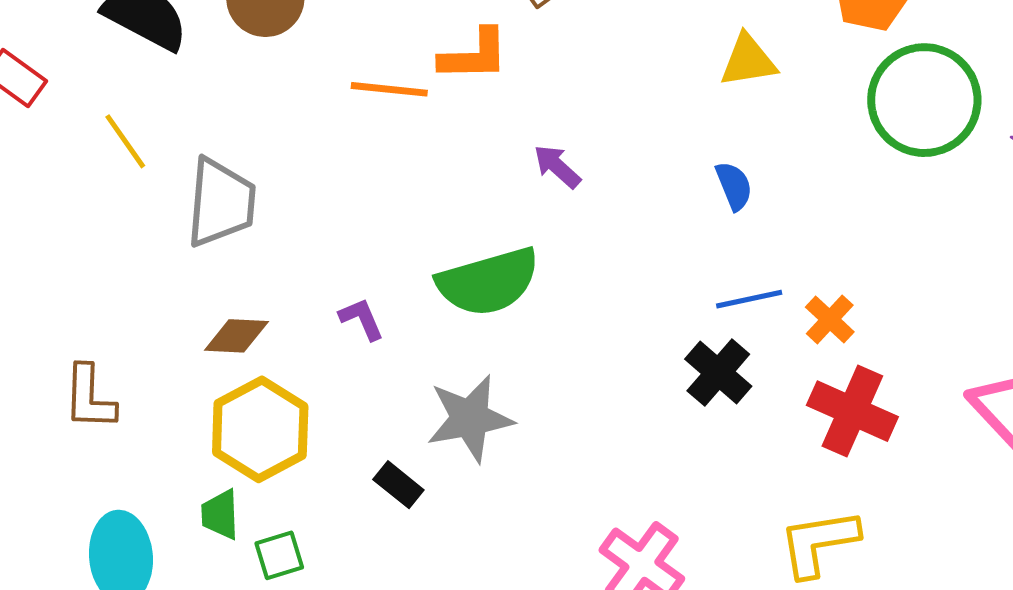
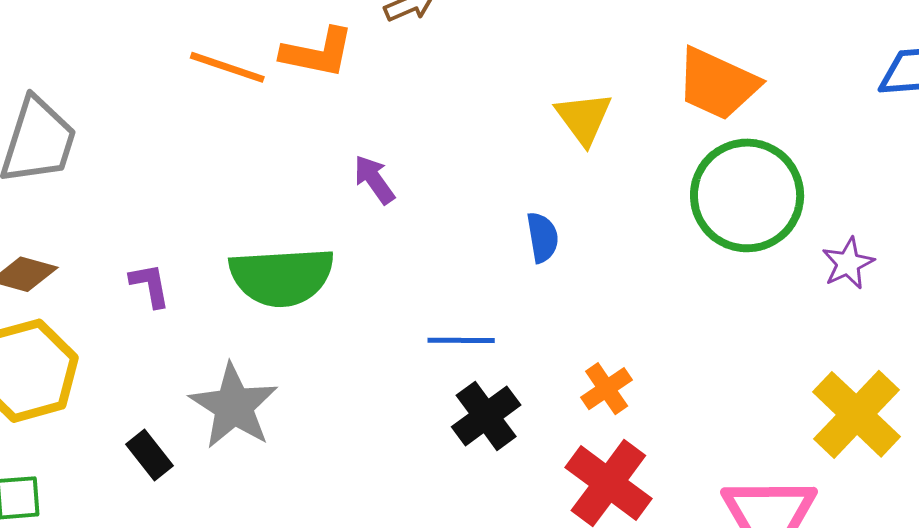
yellow triangle: (748, 61) -> (584, 118), turned 50
blue line: (749, 299) -> (461, 340), moved
gray star: (470, 418) -> (234, 406), turned 30

